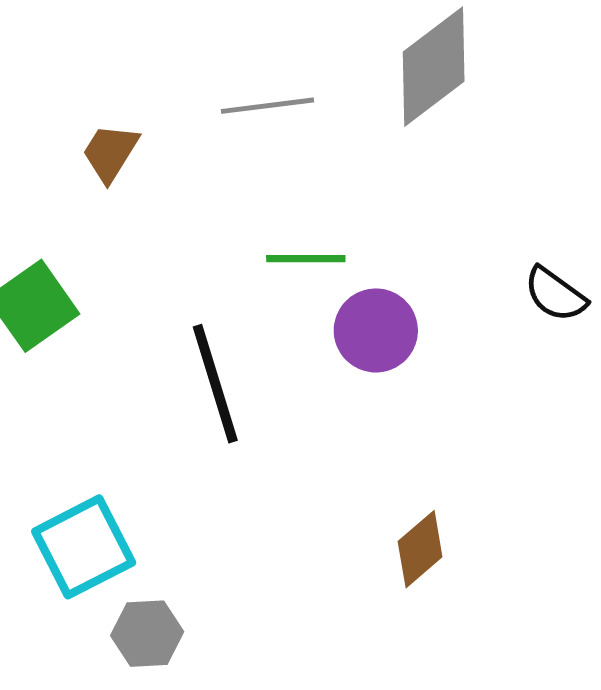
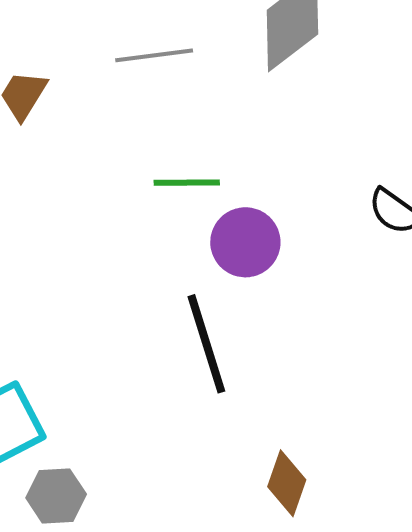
black line: (215, 384) -> (206, 344), moved
brown diamond: (420, 549) -> (287, 483), moved, turned -30

